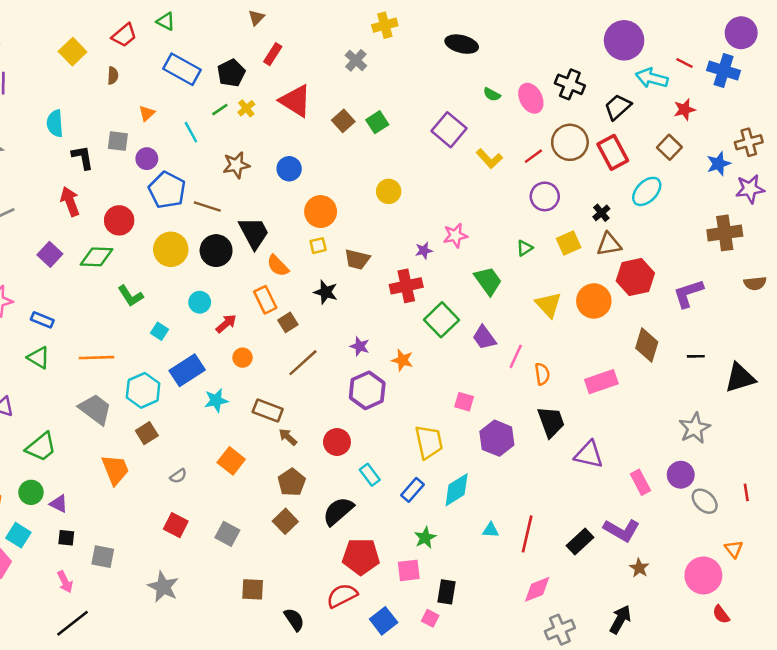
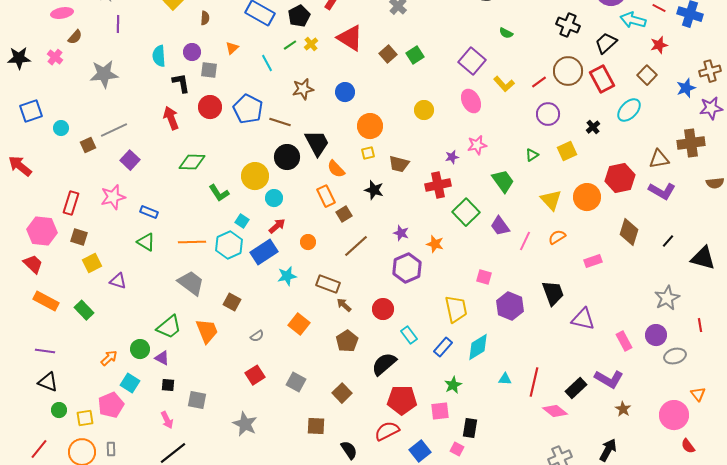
pink ellipse: (531, 98) -> (471, 101), moved
purple circle: (147, 159) -> (192, 52), moved
red circle: (119, 220) -> (210, 107), moved
brown triangle: (609, 244) -> (659, 159), moved
yellow circle: (171, 249) -> (255, 176), moved
purple square: (50, 254) -> (130, 160), moved
purple L-shape: (688, 293) -> (662, 191), turned -132
red arrow: (226, 324) -> (277, 226), moved
black line: (696, 356) -> (668, 241), turned -48
orange semicircle: (542, 374) -> (557, 237), moved, turned -114
black triangle: (740, 378) -> (703, 258), turned 32
pink rectangle: (601, 382) -> (593, 261), size x0.7
cyan hexagon: (143, 390) -> (229, 245), moved
brown square: (147, 433) -> (232, 302), turned -30
green trapezoid: (41, 447) -> (169, 327), moved
red line: (746, 492) -> (700, 325), moved
gray ellipse: (705, 501) -> (675, 356), turned -60
brown square: (285, 521) -> (342, 393), moved
red square: (176, 525) -> (255, 375), turned 30
pink diamond: (537, 589) -> (555, 411), moved, turned 60

